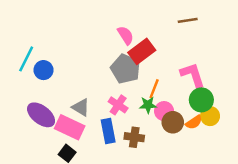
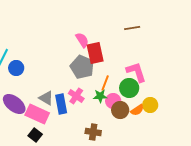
red rectangle: (142, 51) -> (95, 53), turned -65
green circle: (201, 100) -> (129, 88), moved
blue rectangle: (108, 131) -> (61, 104), moved
brown cross: (134, 137) -> (93, 132), moved

